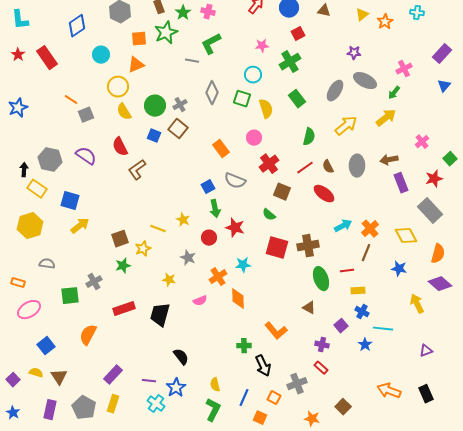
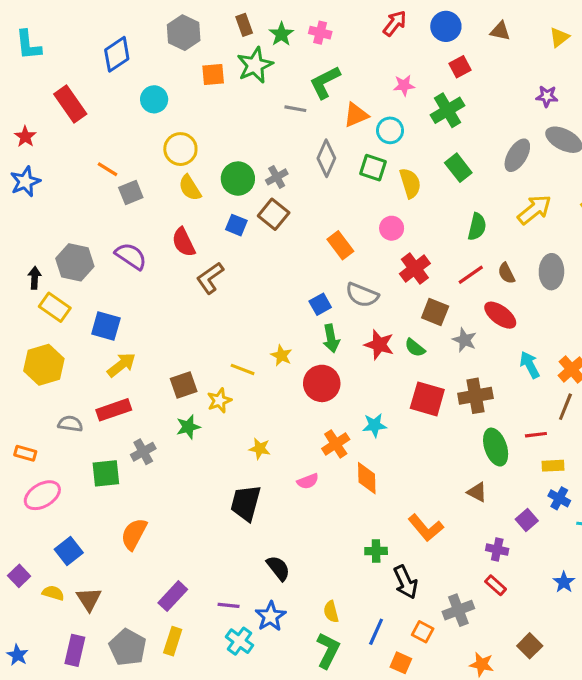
red star: (18, 55) -> (25, 137), moved
orange triangle: (136, 65) -> (356, 115), moved
cyan arrow: (343, 226) -> (530, 365), turned -90
red star: (235, 228) -> (379, 345), moved
red circle: (209, 238) -> (322, 383), size x1.5
gray star: (188, 258) -> (465, 340), moved
red rectangle: (124, 309) -> (114, 410), moved
blue star: (365, 345) -> (564, 582), moved
purple square: (13, 380) -> (19, 576), moved

